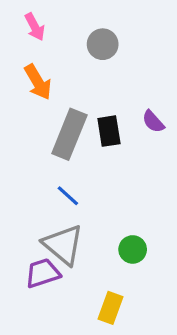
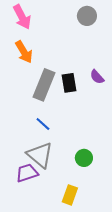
pink arrow: (35, 27) -> (22, 17), size x1.4
gray circle: (103, 44) -> (87, 16), moved

